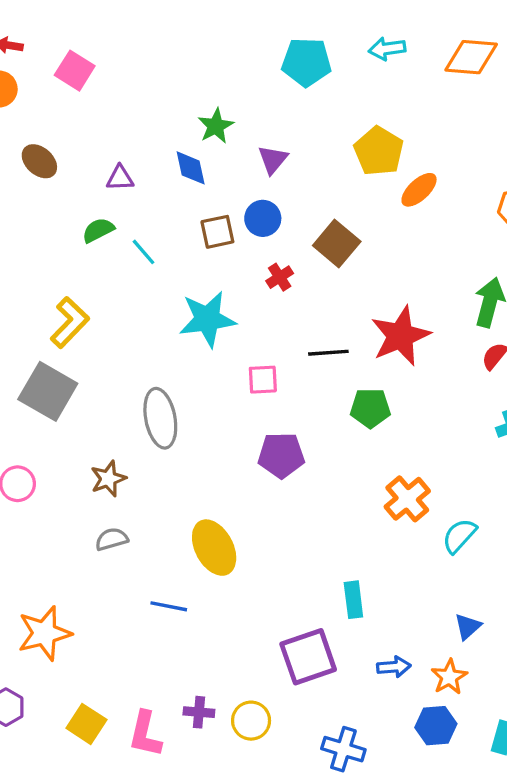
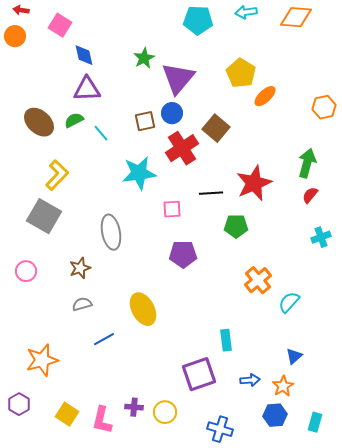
purple triangle: (273, 160) -> (178, 78), size x1.8
brown ellipse: (39, 161) -> (39, 122), moved, size x1.4
blue diamond: (191, 168) -> (84, 55), moved
purple triangle: (120, 178) -> (87, 89), size x1.6
red cross: (280, 277) -> (182, 148), size x2.0
blue line: (169, 606) -> (104, 339), moved, turned -40

